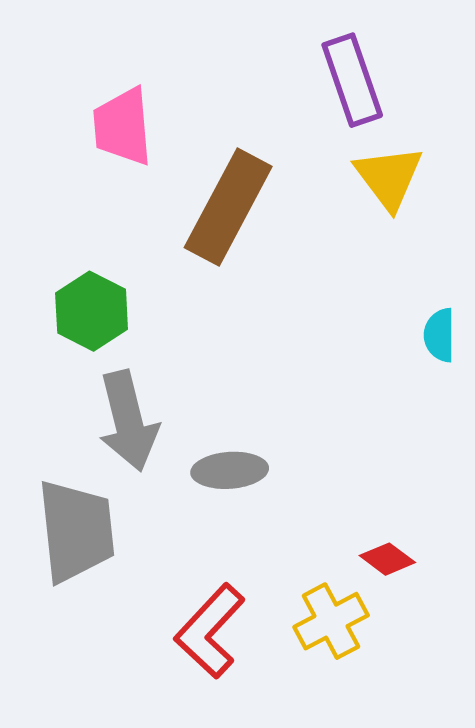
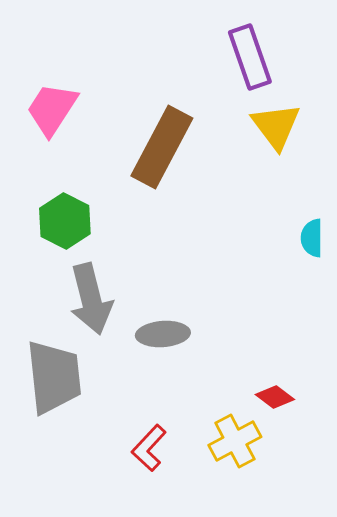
pink trapezoid: (123, 127) -> (52, 109), moved, turned 38
red L-shape: (210, 631) -> (149, 448), size x0.7

